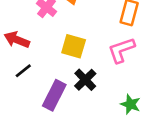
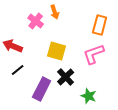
green star: (130, 104) -> (89, 96), moved

